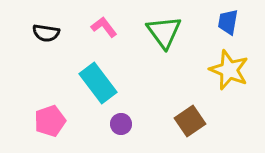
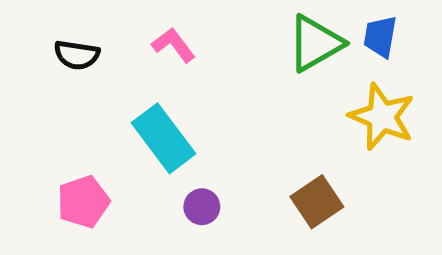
green triangle: (164, 32) -> (315, 43), moved, turned 36

